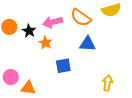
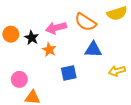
pink circle: (11, 77) -> (19, 79), moved
yellow arrow: (108, 83) -> (117, 71), moved, turned -112

